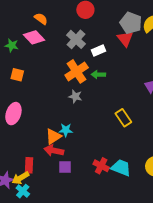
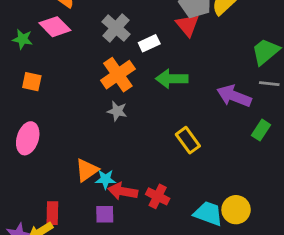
green arrow: (98, 75) -> (172, 79), moved, size x1.5
cyan star: (66, 130) -> (106, 179), moved
red arrow: (54, 150) -> (123, 191), moved
red cross: (101, 166) -> (158, 196), moved
cyan trapezoid: (121, 168) -> (208, 213), moved

